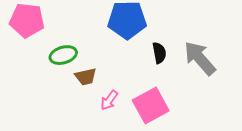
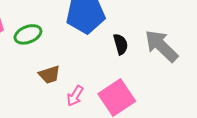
green ellipse: (63, 55) -> (28, 34), moved

